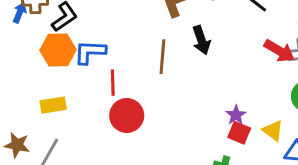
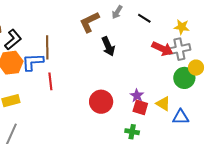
brown line: (162, 57) -> (47, 47), moved
red circle: (127, 115) -> (101, 102), moved

